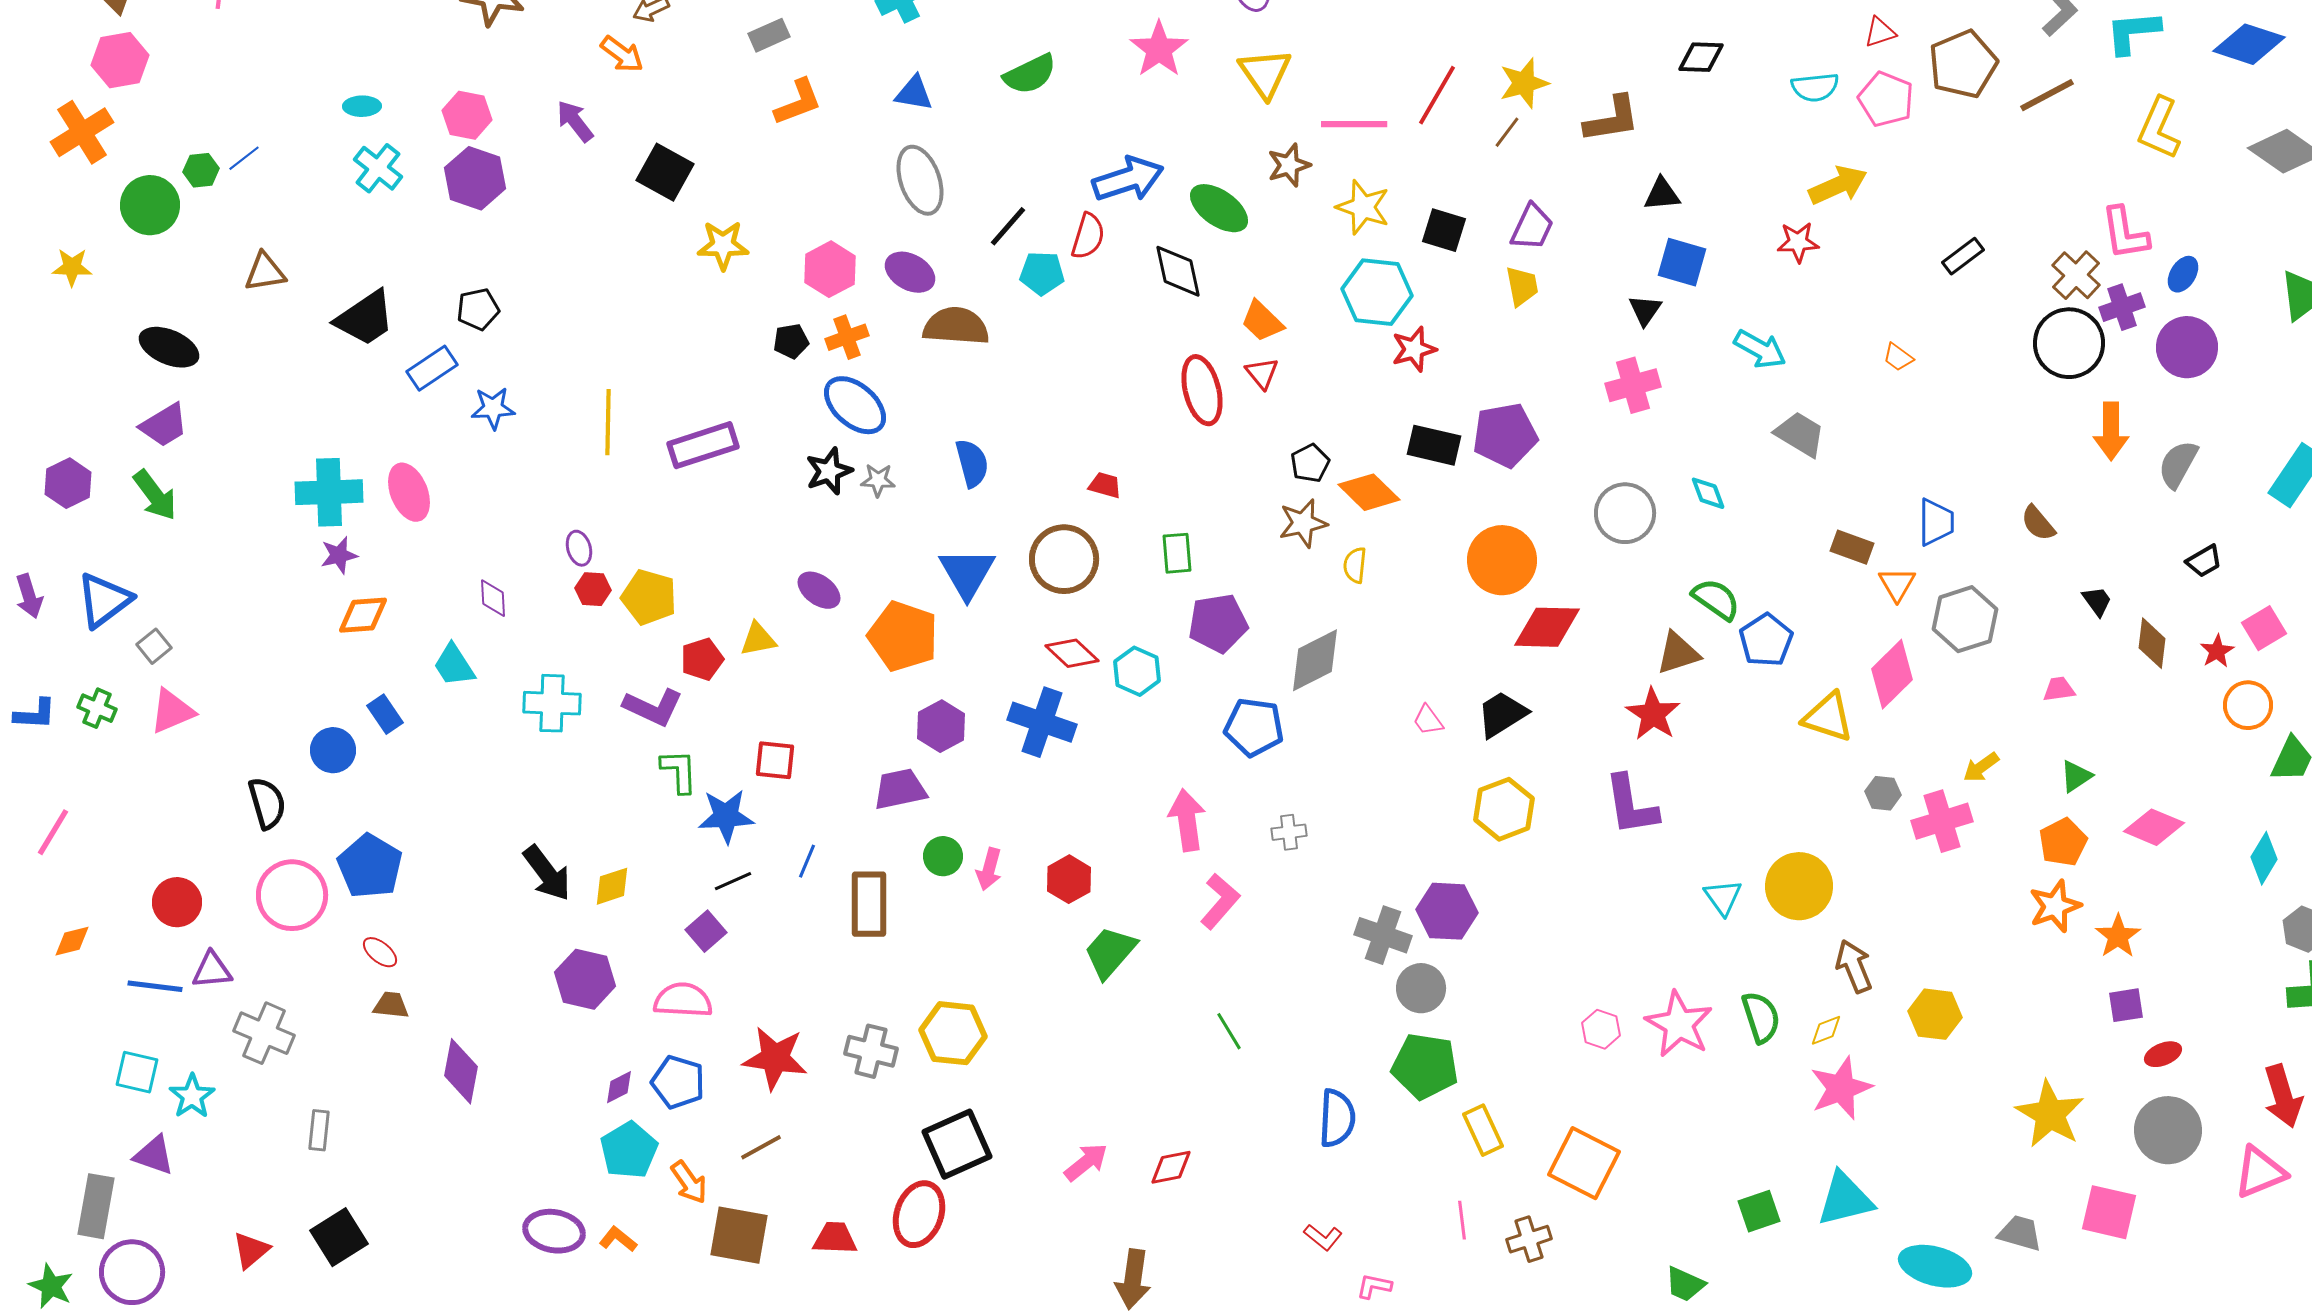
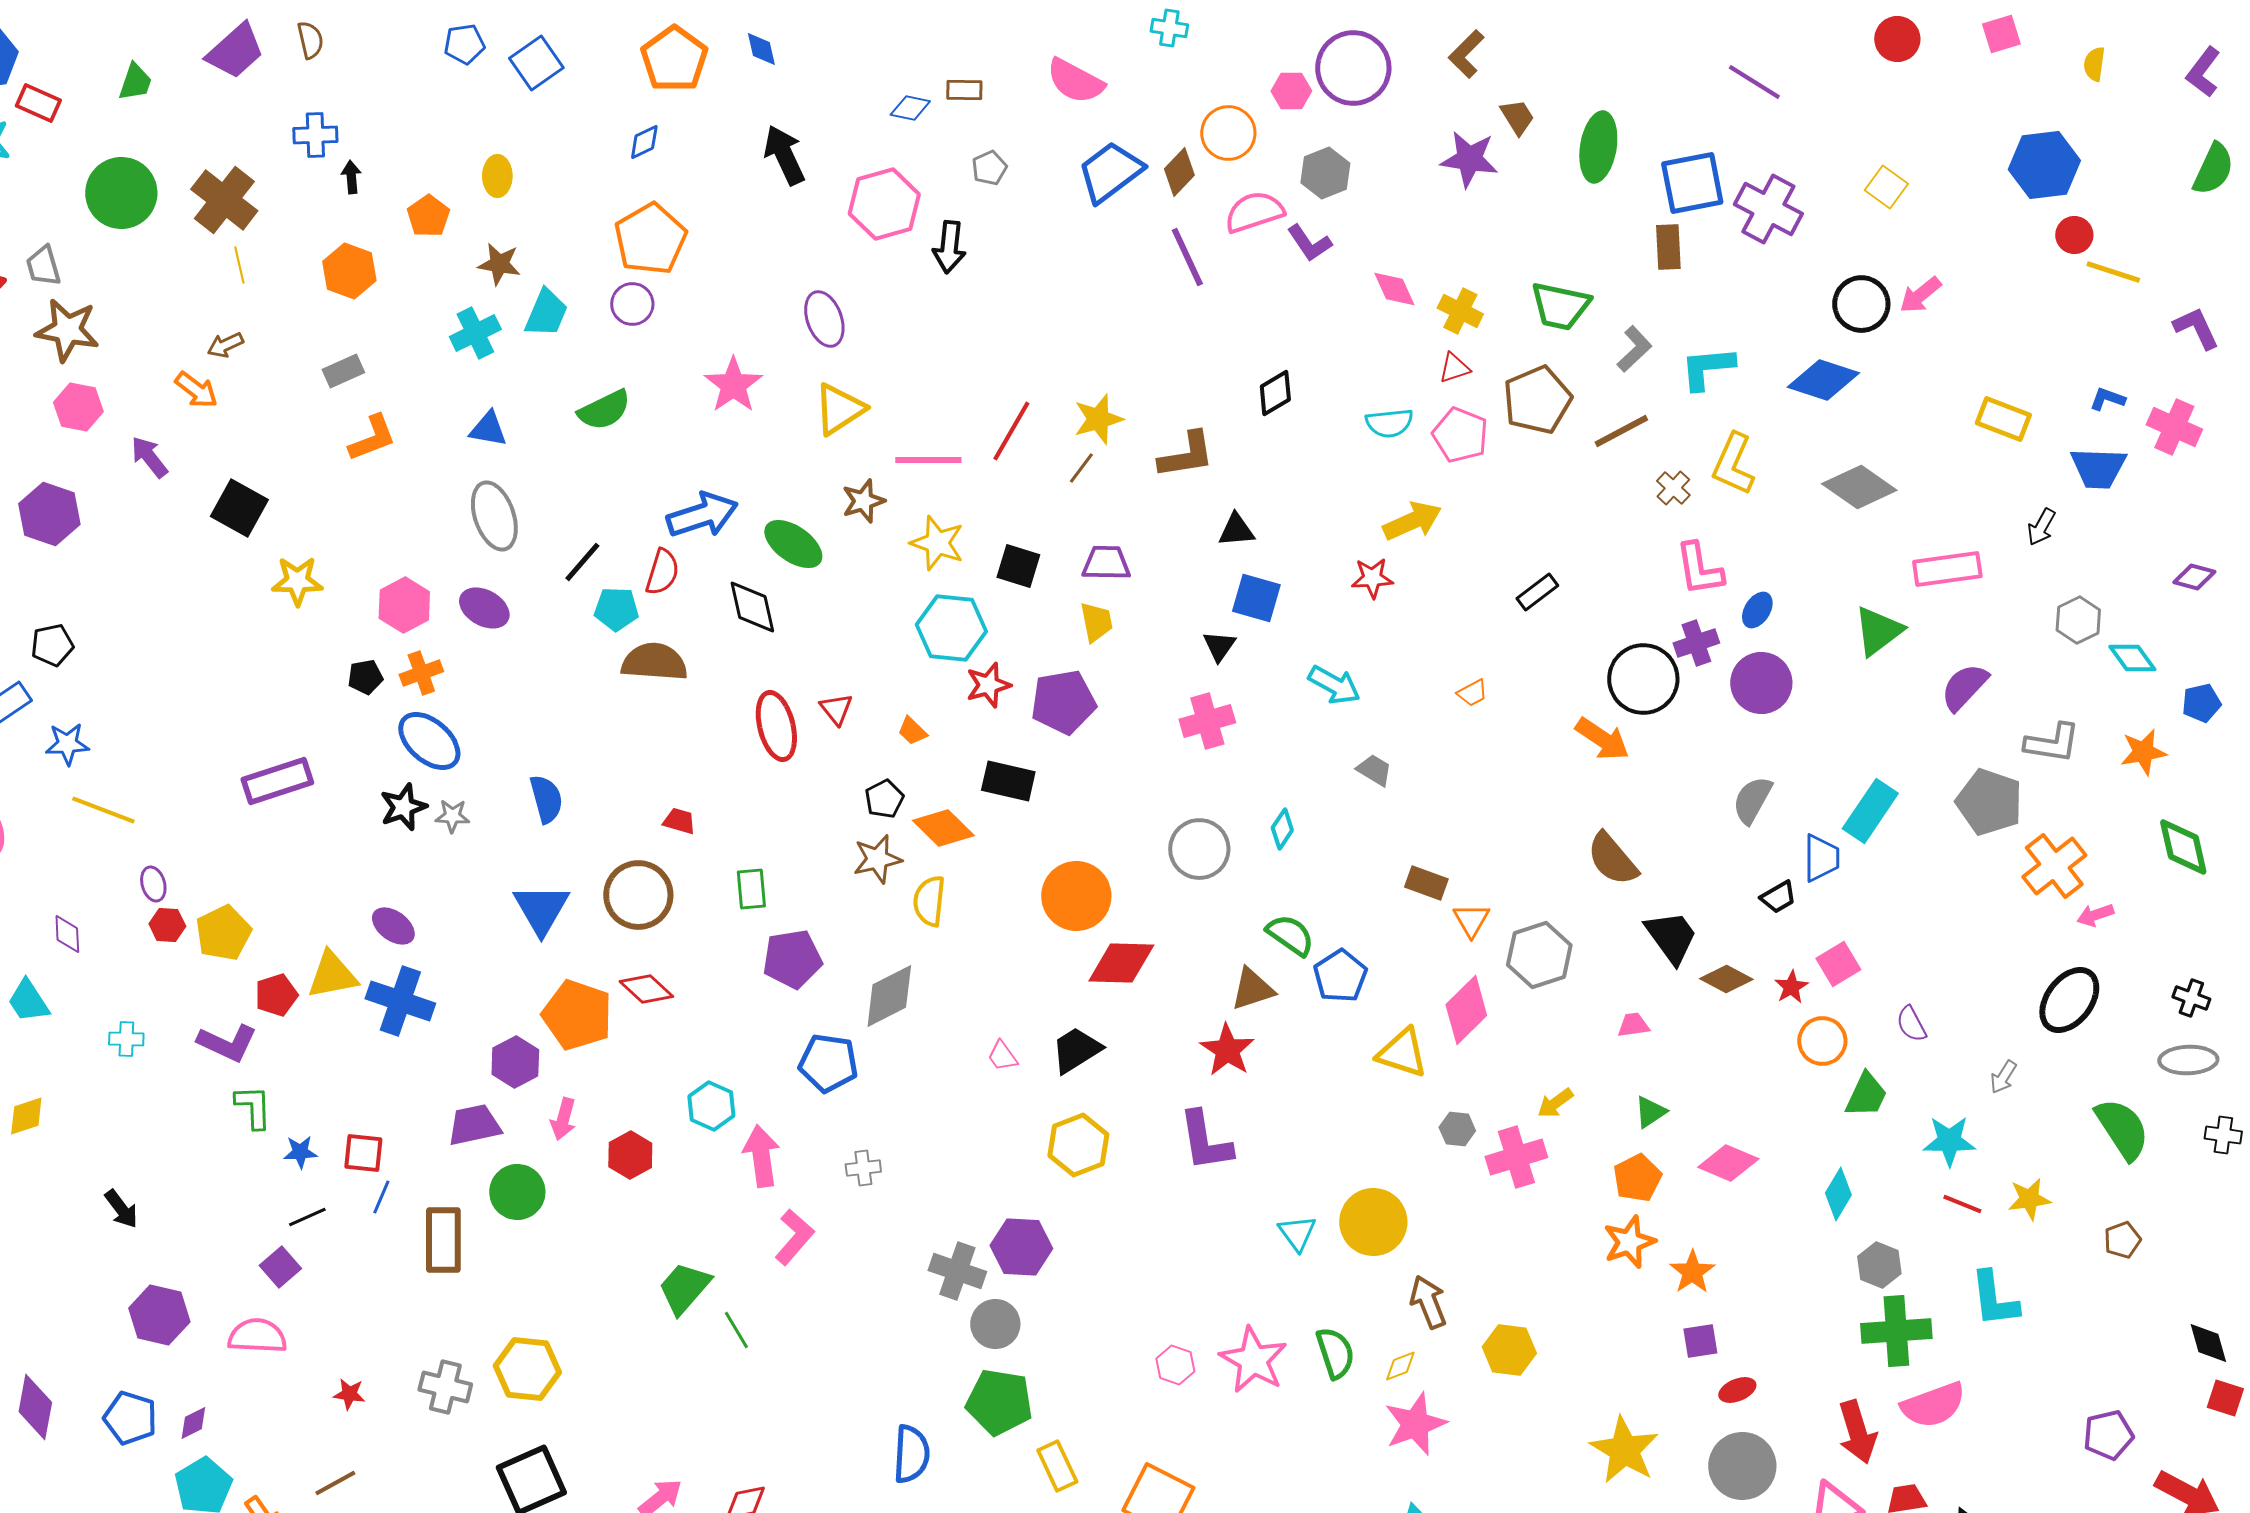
black diamond: (1701, 57) -> (1275, 393), turned -33
yellow triangle: (1265, 73) -> (839, 409), turned 32
pink hexagon: (467, 115) -> (78, 407), moved
purple trapezoid: (1532, 227) -> (1106, 563), turned -114
brown cross: (2076, 275) -> (1673, 488), moved, size x0.7
orange trapezoid: (1262, 321) -> (912, 731), moved, size x0.7
brown semicircle: (956, 326) -> (654, 662), moved
orange trapezoid: (1898, 357) -> (1472, 693), turned -64
yellow line: (608, 422) -> (103, 810), moved, turned -70
orange arrow: (2111, 431) -> (1602, 739), moved, turned -56
gray trapezoid: (1800, 434) -> (1374, 770), size x0.7
purple pentagon: (1505, 435) -> (1063, 702), moved
cyan diamond: (1708, 493) -> (1282, 829), turned 54
blue trapezoid: (1936, 522) -> (1821, 858), moved
brown semicircle: (2038, 523) -> (1612, 859), size x1.5
yellow semicircle: (1355, 565) -> (929, 901), size x1.4
yellow pentagon: (649, 597) -> (223, 933), turned 30
black trapezoid: (2097, 601) -> (1671, 937), size x1.8
orange pentagon: (903, 636) -> (577, 1015), moved
yellow triangle: (758, 639) -> (332, 975), size x1.4
brown diamond: (2152, 643) -> (1726, 979), turned -69
cyan hexagon: (1137, 671) -> (711, 1106), moved
cyan cross: (552, 703) -> (126, 1039), size x0.6
blue cross: (1042, 722) -> (400, 1001), moved
red square: (775, 760) -> (363, 1153), moved
blue star: (726, 816) -> (300, 1152), size x0.6
green circle: (943, 856) -> (517, 1192), size x1.4
pink arrow: (989, 869) -> (563, 1119), moved
black arrow: (547, 873) -> (121, 1209), size x0.7
red hexagon: (1069, 879) -> (630, 1155), moved
yellow diamond: (612, 886) -> (26, 1116), moved
green line: (1229, 1031) -> (736, 1330), moved
red star: (775, 1058) -> (349, 1394), size x0.5
blue pentagon: (678, 1082) -> (130, 1418), moved

